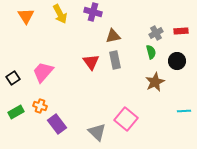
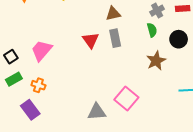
green rectangle: (16, 112) -> (14, 79), moved
purple rectangle: (57, 124) -> (30, 110), moved
gray triangle: (97, 132) -> (97, 112), turned -48

